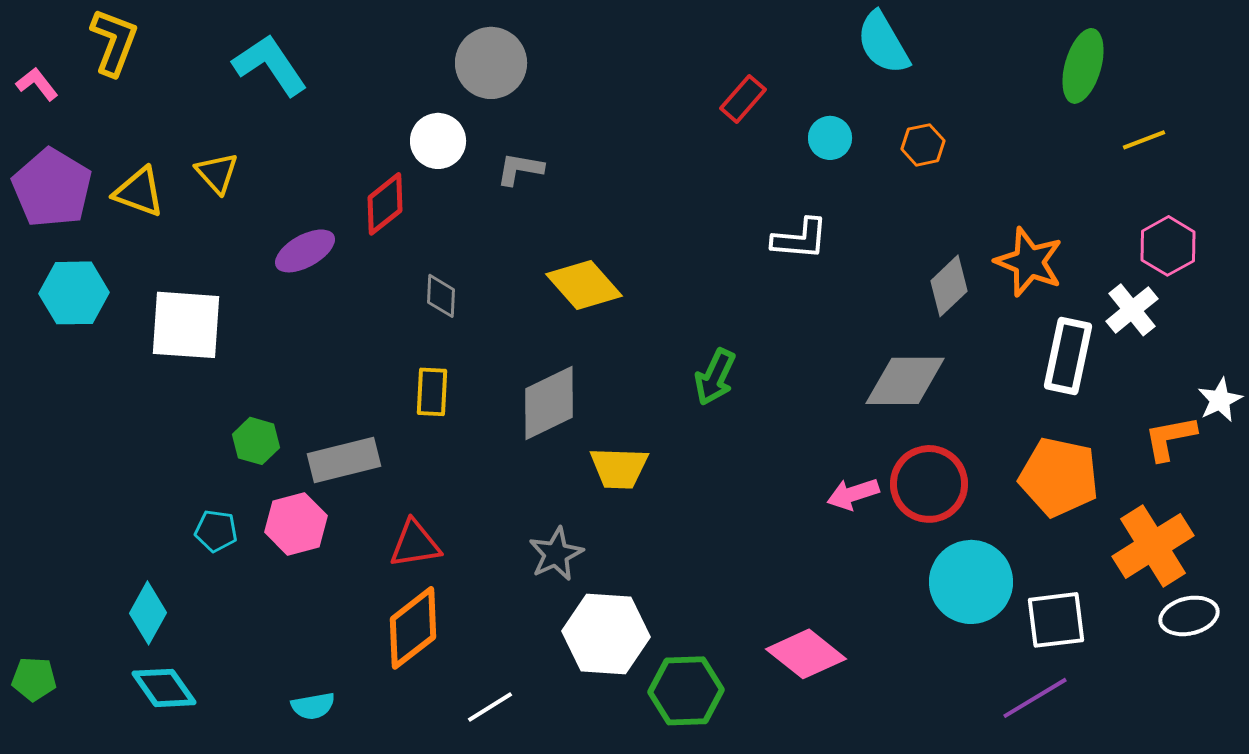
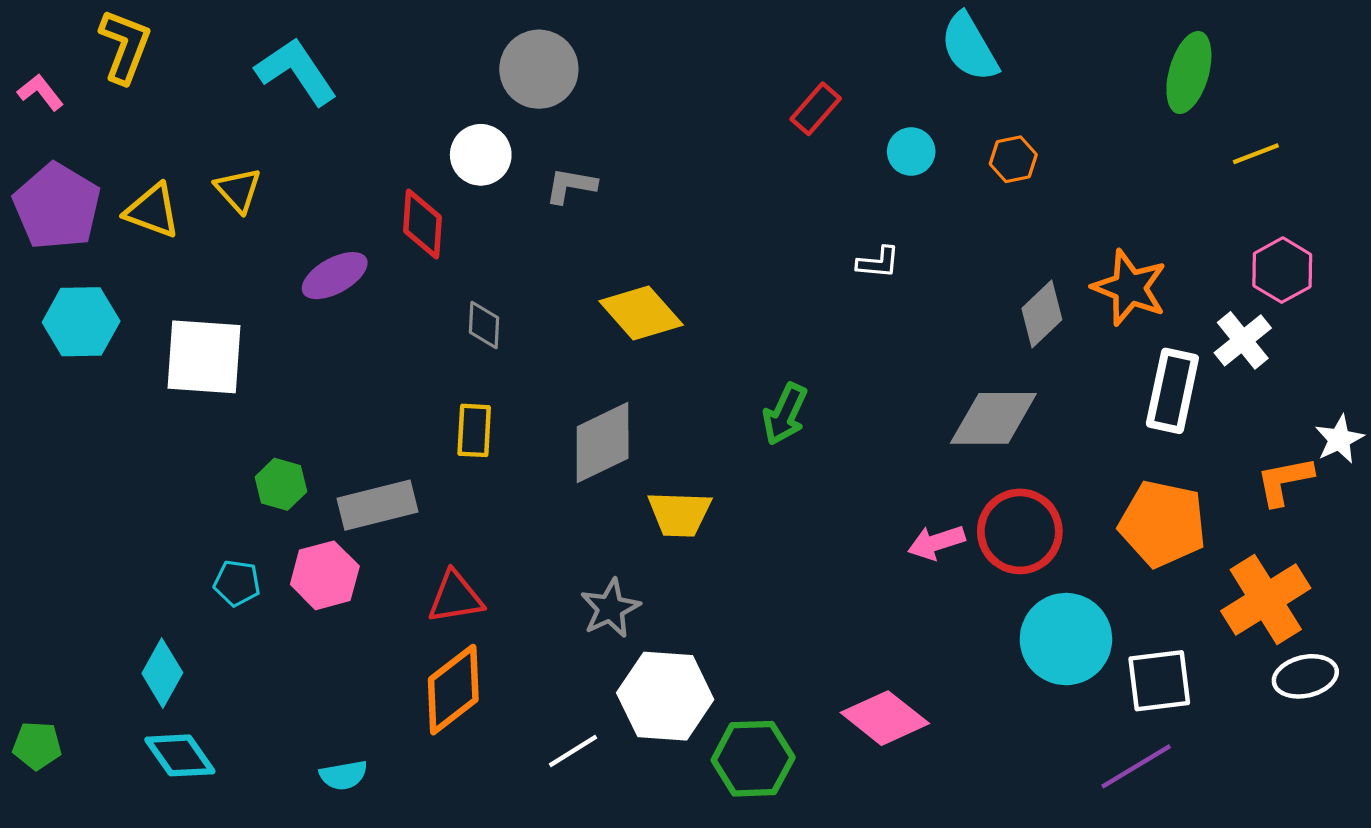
red diamond: (385, 204) -> (423, 224), turned -48
white L-shape: (800, 239) -> (878, 262), size x0.7
white line: (490, 707) -> (573, 751), moved

